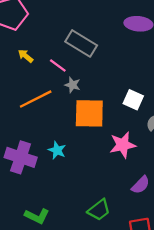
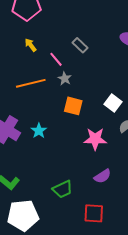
gray rectangle: (81, 43) -> (80, 45), size x0.6
orange square: (89, 113) -> (73, 106), size x0.7

